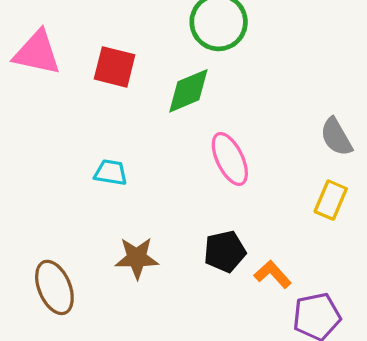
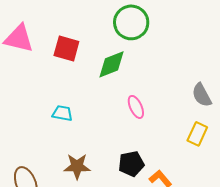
pink ellipse: (230, 159) -> (136, 107), size x0.7

